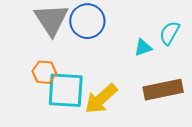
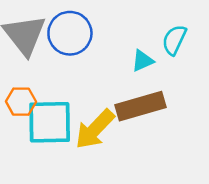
brown rectangle: (163, 90) -> (141, 106), moved

